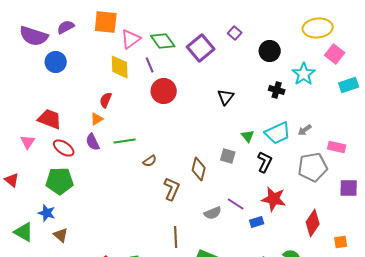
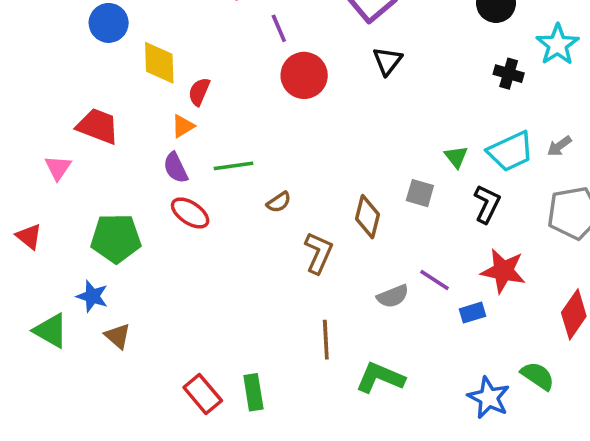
yellow diamond: (120, 67) -> (159, 63), moved
black triangle: (226, 97) -> (387, 61), moved
red ellipse: (64, 148) -> (190, 213), moved

